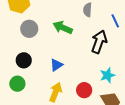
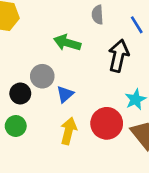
gray circle: (29, 29) -> (42, 76), moved
red circle: (84, 90) -> (107, 123), size x1.5

